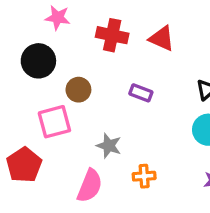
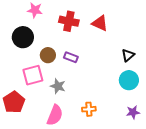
purple rectangle: (141, 93) -> (71, 57), moved
gray star: (109, 146) -> (58, 86), moved

